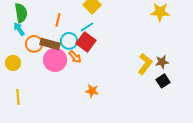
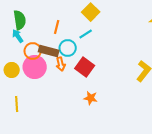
red square: (86, 42) -> (85, 67), moved
orange arrow: (75, 57) -> (61, 64), moved, turned 32
pink circle: (55, 60) -> (35, 67), moved

